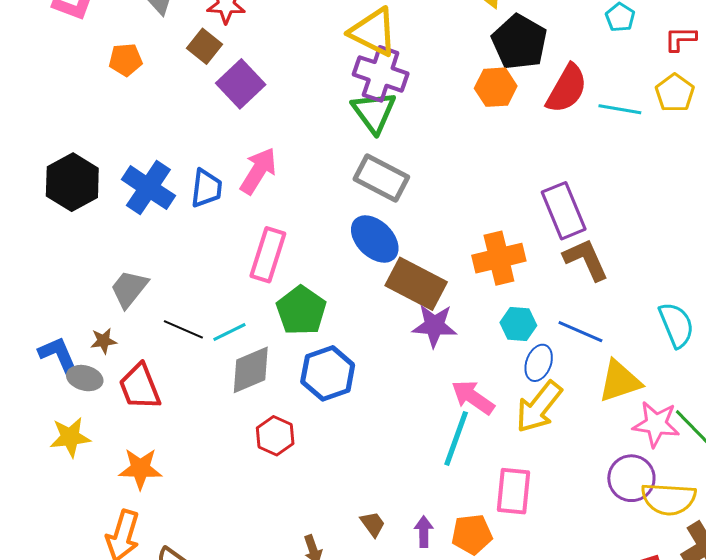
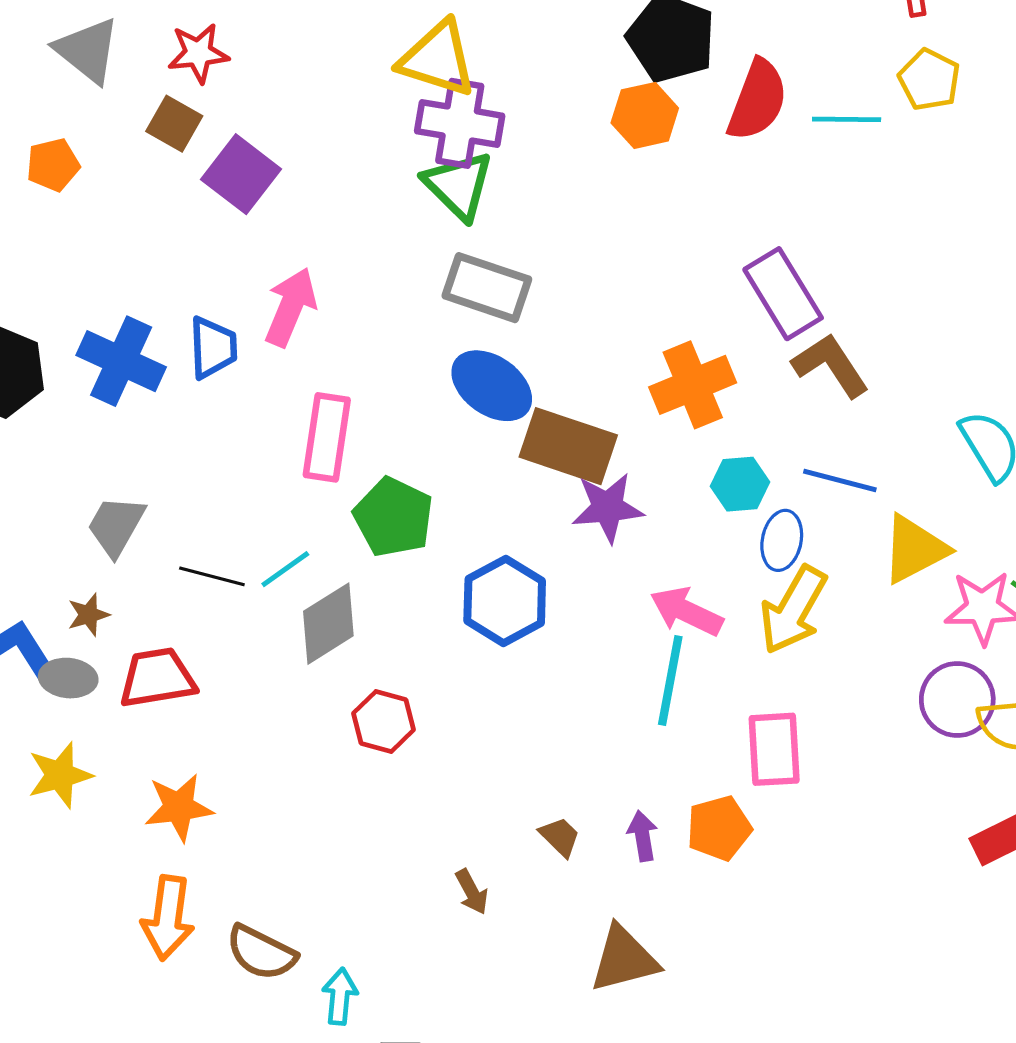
blue hexagon: (328, 373) -> (505, 601), moved
red trapezoid: (140, 387) -> (157, 678), turned 111

